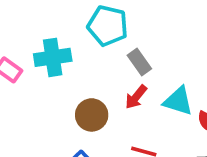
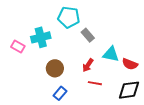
red arrow: (136, 97) -> (88, 65), moved
brown circle: (92, 115) -> (55, 68), moved

